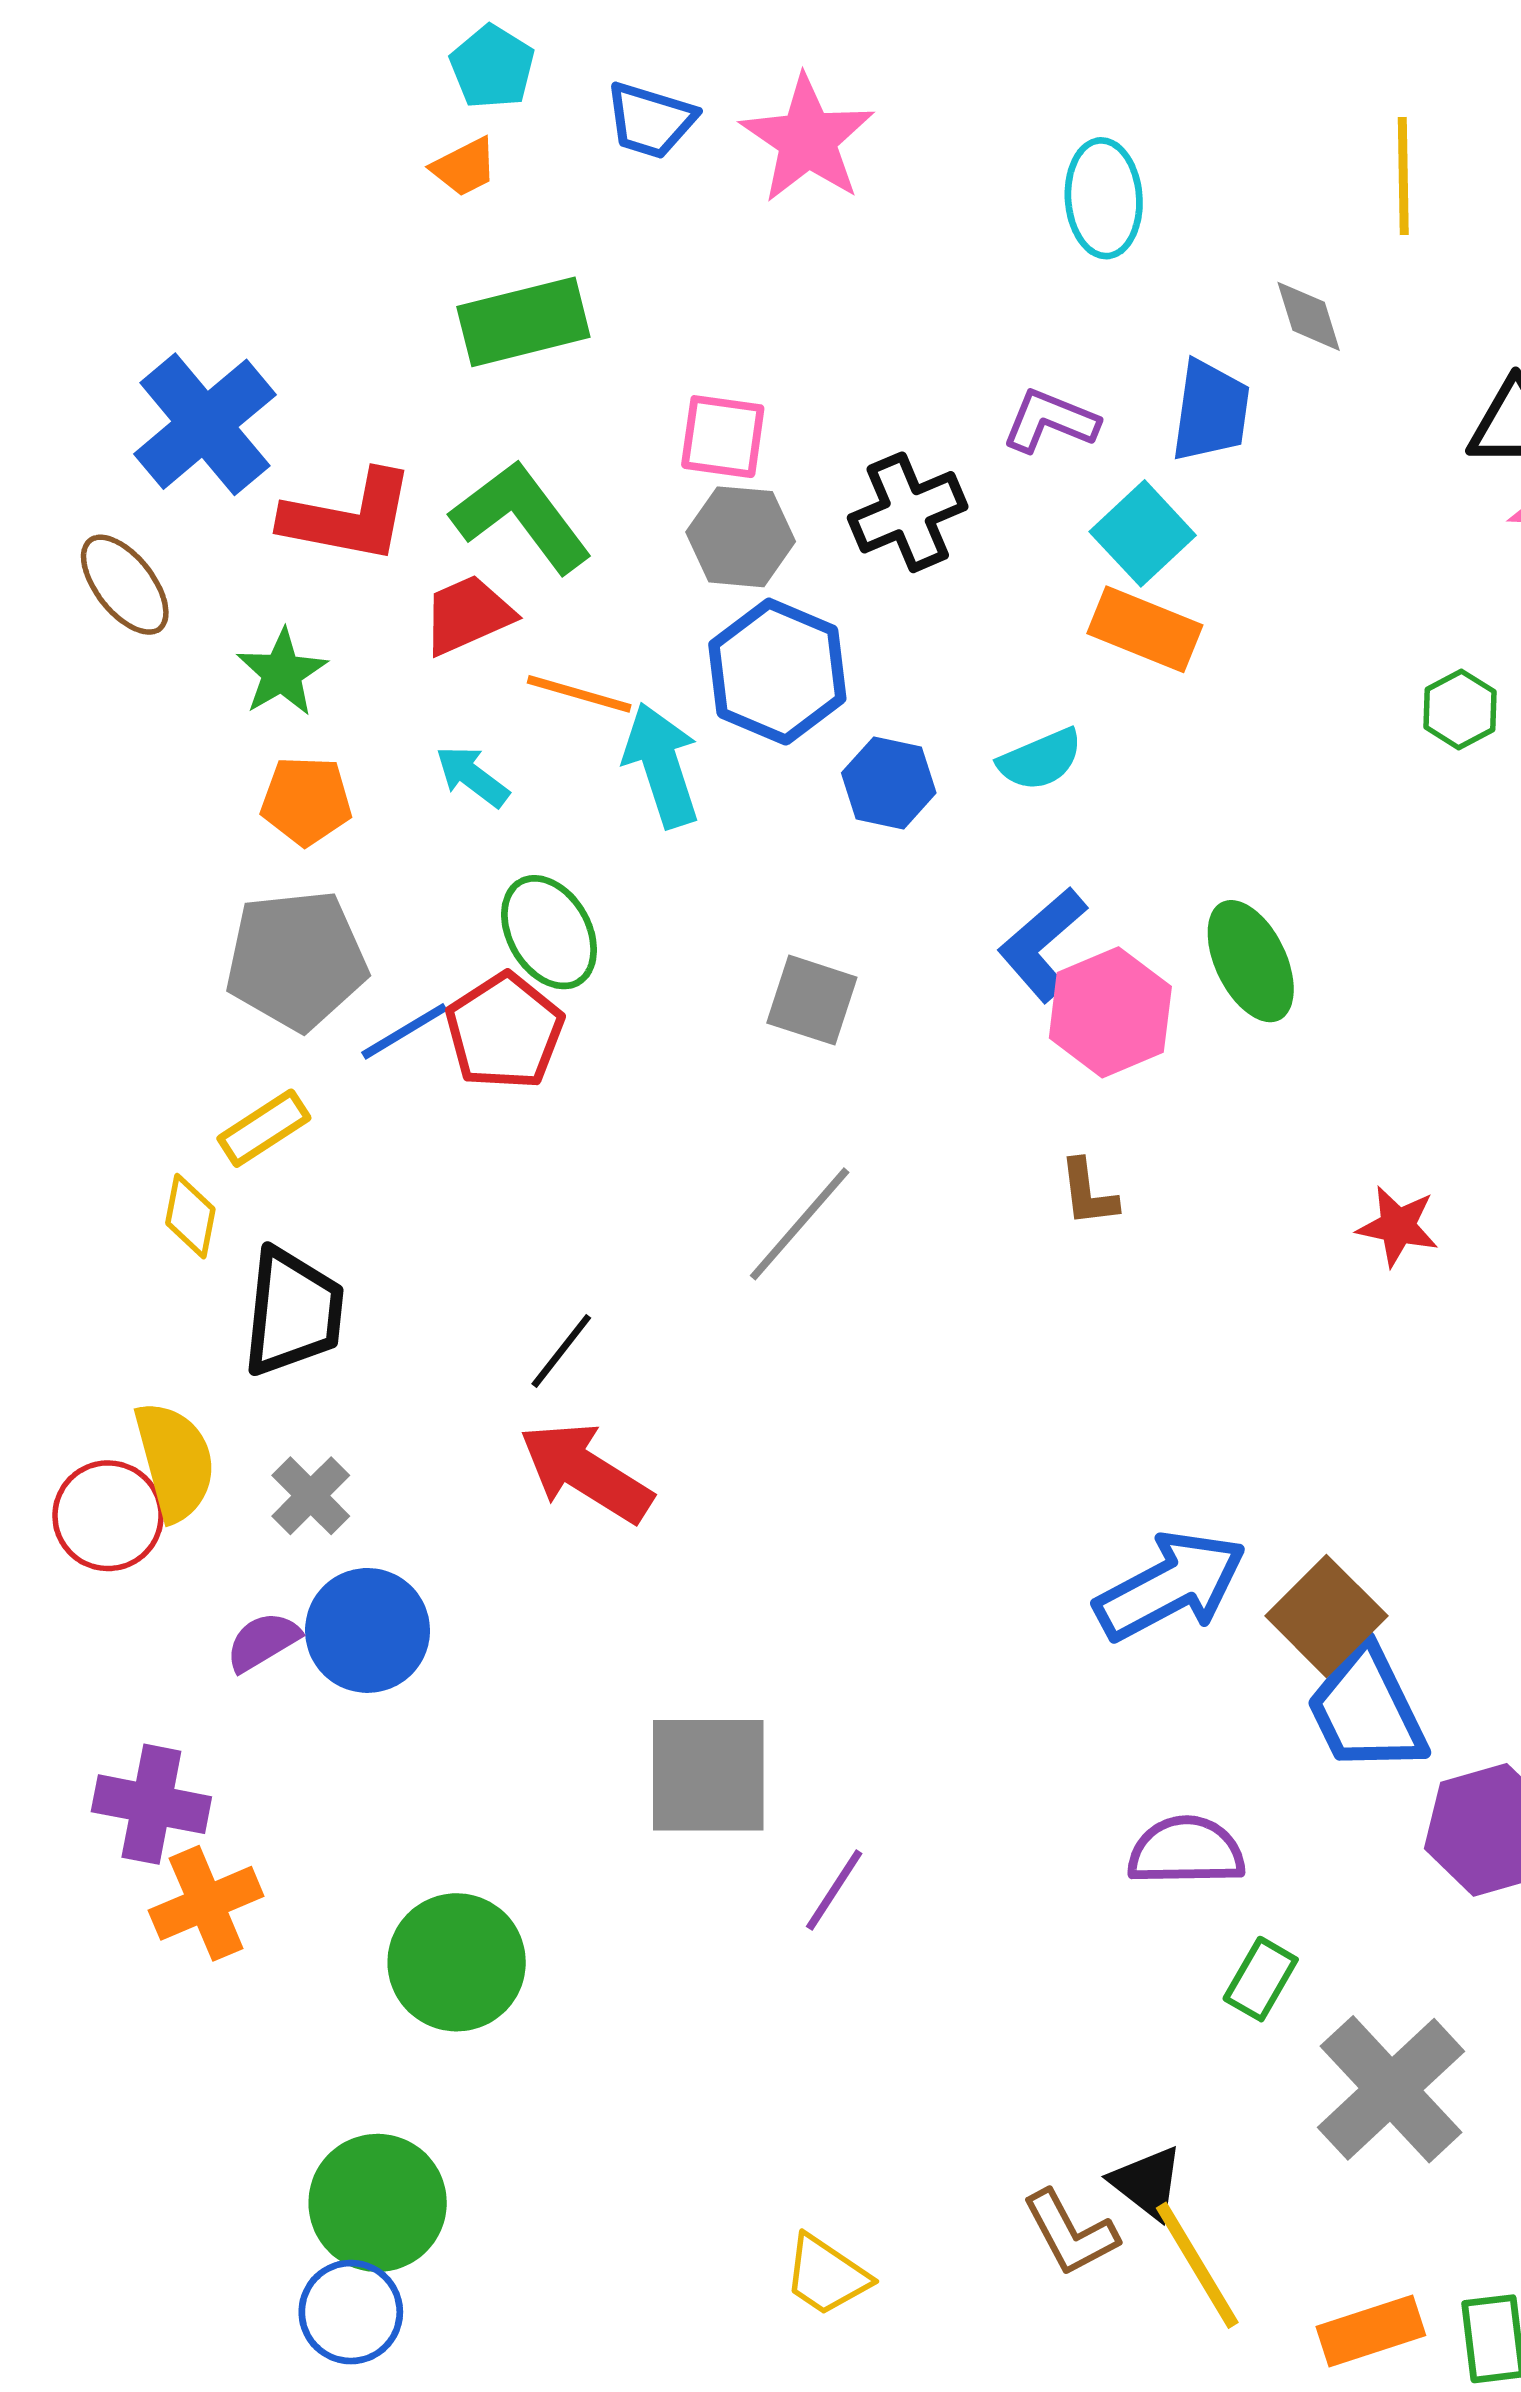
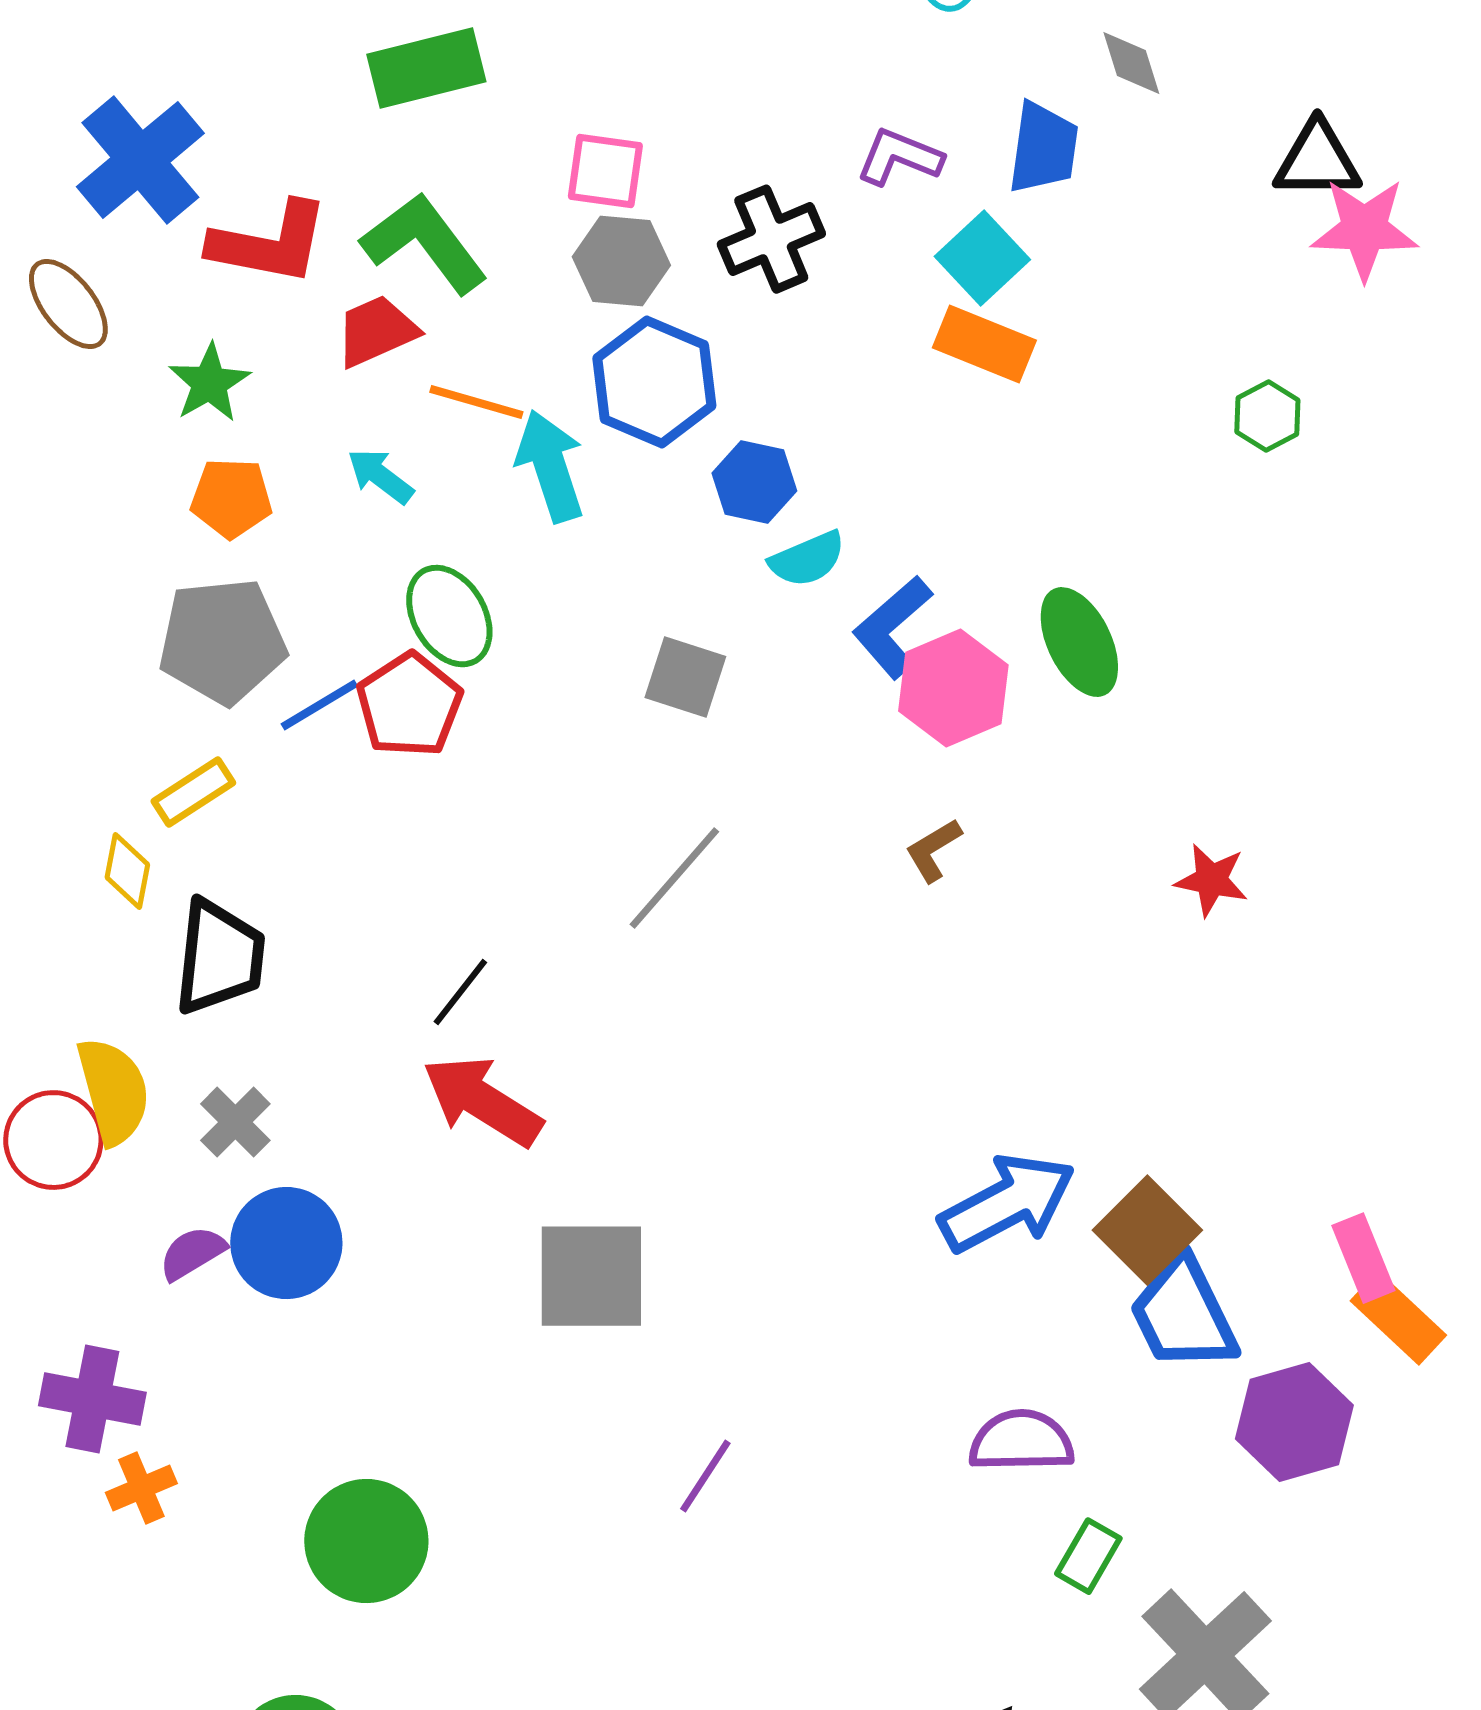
cyan semicircle: (1040, 760) -> (807, 559), moved
brown L-shape: (1088, 1193) -> (933, 850), turned 66
gray square: (708, 1775) -> (591, 1276), moved
orange cross: (206, 1903) -> (141, 1488), size x0.7

